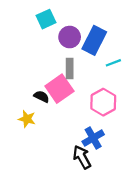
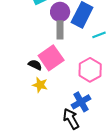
gray rectangle: (70, 68) -> (60, 30), moved
yellow star: (27, 119) -> (40, 85), moved

